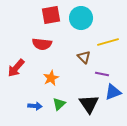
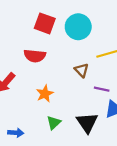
red square: (51, 15) -> (45, 23), turned 30
blue arrow: (35, 106) -> (16, 133), moved

